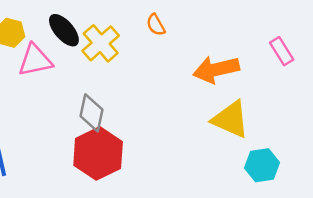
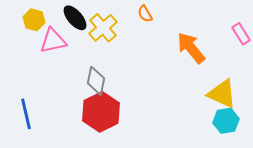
orange arrow: (216, 70) -> (191, 48), turned 64
yellow triangle: (231, 119) -> (222, 94), moved

